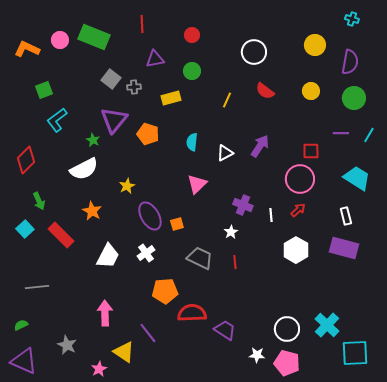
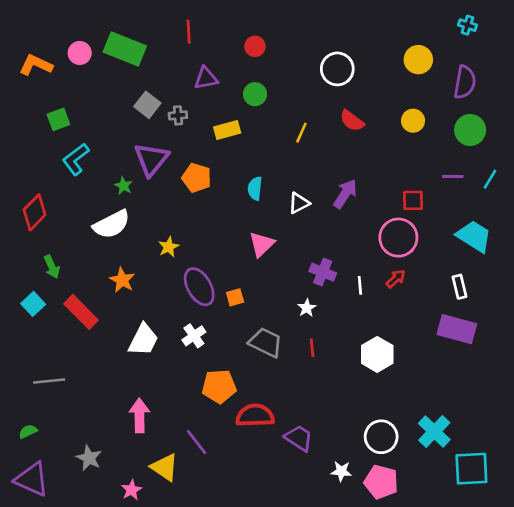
white hexagon: (296, 250) -> (377, 354), moved

